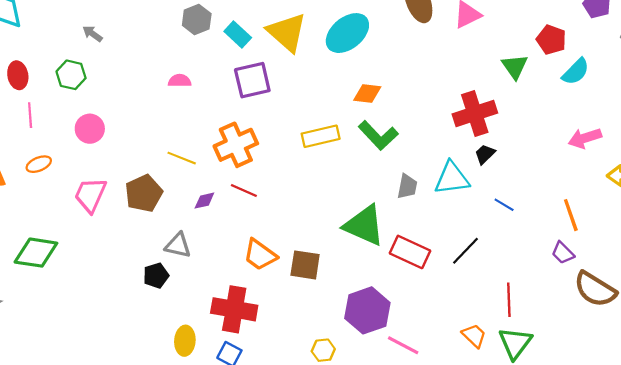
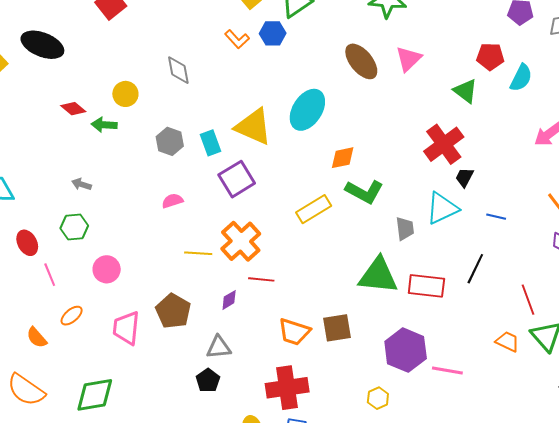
cyan rectangle: (238, 34) -> (210, 143), turned 45
yellow line: (182, 158) -> (198, 253), moved

